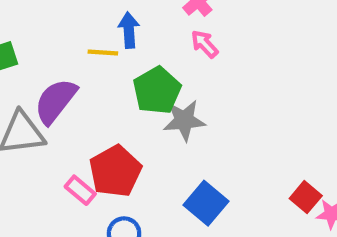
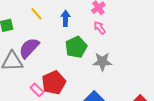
yellow line: (103, 52) -> (36, 14), moved, turned 40
gray star: (184, 120) -> (102, 62), moved

